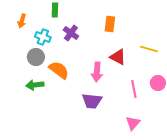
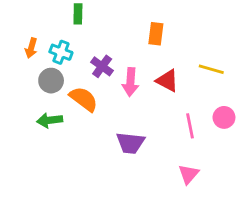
orange arrow: (22, 21) -> (31, 48), moved
purple cross: (71, 33) -> (102, 66), moved
pink arrow: (97, 72) -> (130, 82), moved

